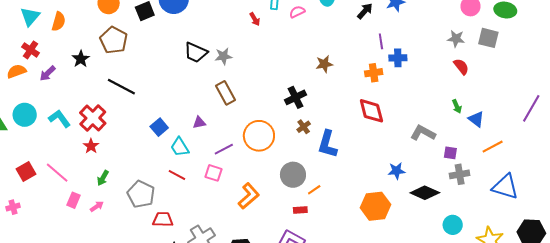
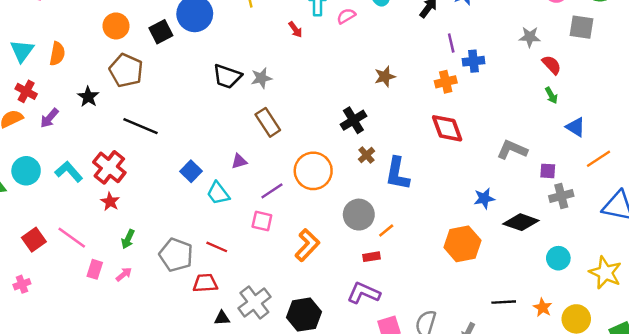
gray star: (456, 39) -> (530, 37), moved
green arrow: (457, 106) -> (551, 95), moved
red line: (177, 175) -> (217, 247), moved

